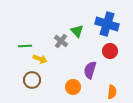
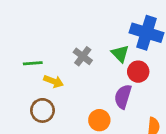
green triangle: (77, 31) -> (120, 54), moved
red circle: (110, 51) -> (138, 72), moved

